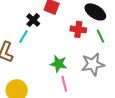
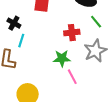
black cross: (33, 20) -> (14, 23), moved
red cross: (78, 29) -> (72, 33), moved

